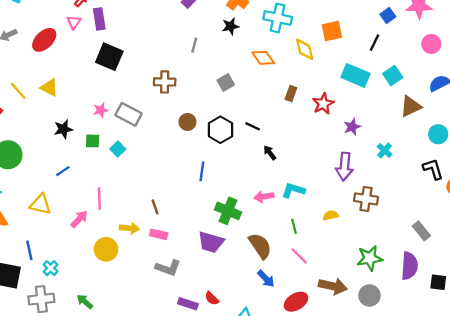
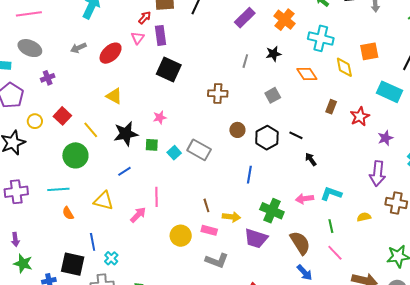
black star: (230, 26) -> (273, 54), moved
yellow line: (18, 91) -> (91, 130), moved
gray rectangle: (129, 114) -> (199, 150), moved
black star: (63, 129) -> (126, 134), size x1.4
yellow arrow: (129, 228) -> (231, 217), moved
yellow circle: (106, 249) -> (181, 236), moved

